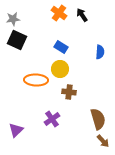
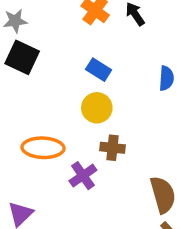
orange ellipse: (36, 80) -> (43, 148), moved
purple cross: (52, 119) -> (83, 176), moved

